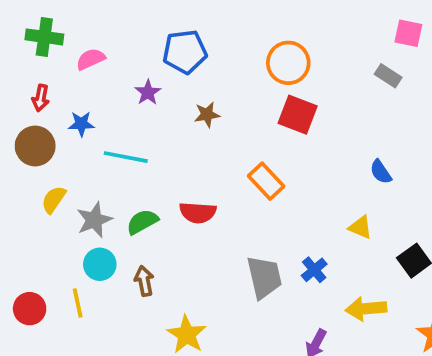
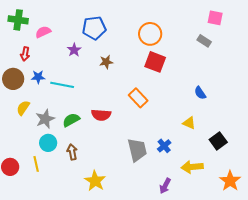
red arrow: (41, 98) -> (25, 54), moved
blue star: (81, 124) -> (38, 77), moved

